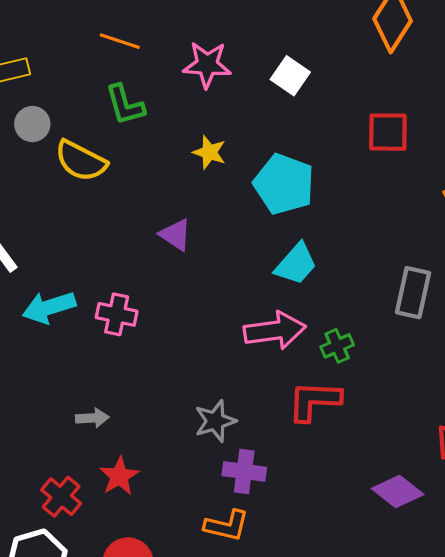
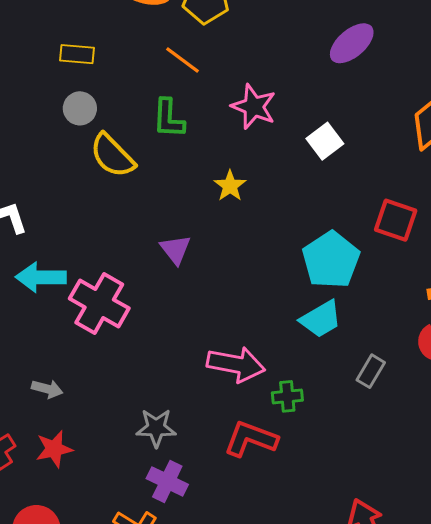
cyan pentagon: (284, 184) -> (331, 260), moved
cyan trapezoid: (296, 264) -> (321, 319), moved
gray rectangle: (413, 293) -> (371, 371), size x0.7
pink cross: (117, 314) -> (99, 303), size x1.5

